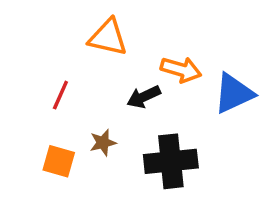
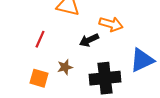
blue triangle: (234, 93) -> (142, 60), moved

